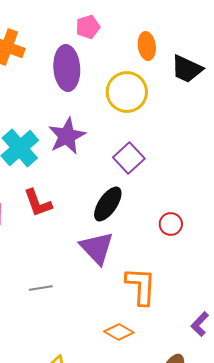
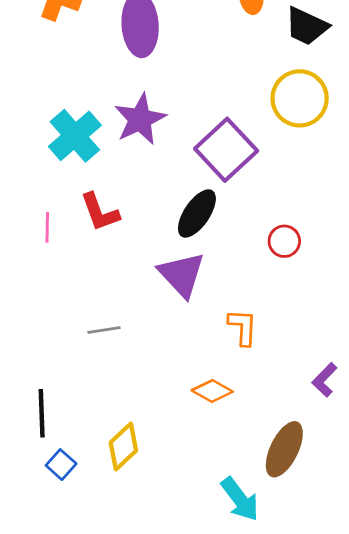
yellow circle: (127, 92) -> (300, 98), moved
purple square: (129, 158) -> (226, 150), size x1.4
orange L-shape: (141, 286) -> (243, 327), size x0.7

